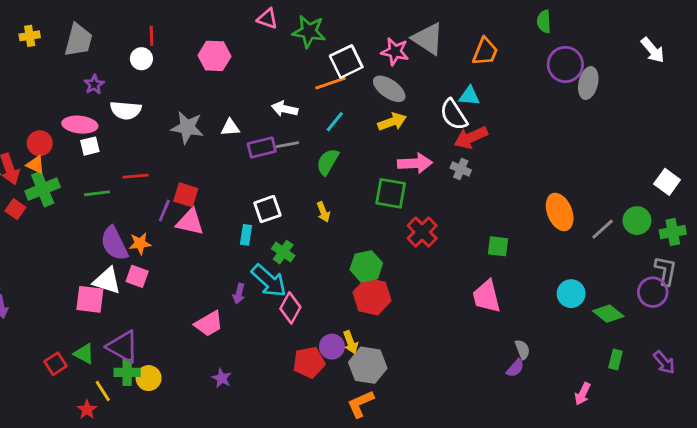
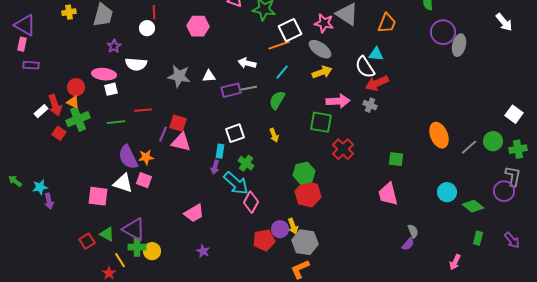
purple arrow: (239, 294) -> (215, 167), moved
pink square: (90, 299) -> (98, 196), moved

